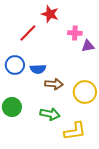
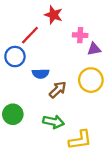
blue circle: (15, 65) -> (15, 57), moved
brown arrow: (54, 84) -> (58, 90), turned -48
yellow circle: (85, 92) -> (91, 80), moved

